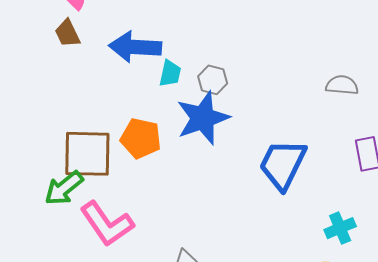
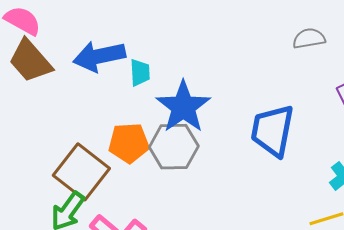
brown trapezoid: (67, 33) -> (30, 61), size x1.6
gray hexagon: (213, 80) -> (174, 147), moved, size x1.6
brown square: (87, 154) -> (81, 172), turned -38

